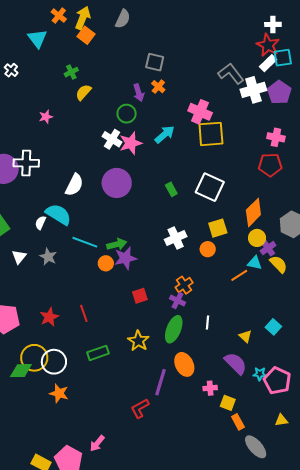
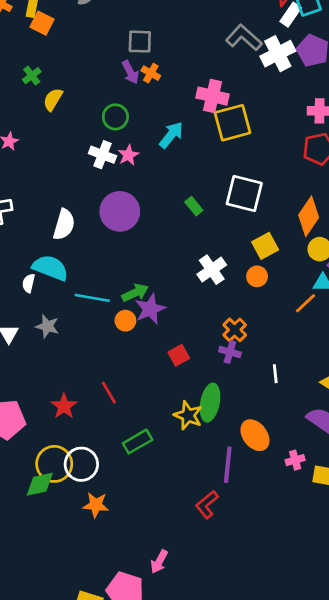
purple arrow: (139, 93) -> (130, 72), moved
pink star: (131, 143) -> (128, 155), size x0.7
green ellipse: (174, 329) -> (210, 403), moved

